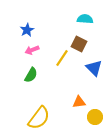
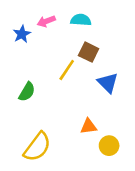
cyan semicircle: (85, 19) -> (81, 20), moved
pink arrow: (32, 50) -> (46, 21), moved

